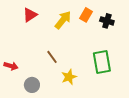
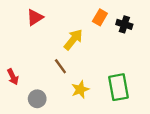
yellow arrow: (63, 20) -> (73, 40), moved
green rectangle: (102, 62) -> (119, 87), moved
red arrow: (11, 66) -> (13, 77), turned 48

